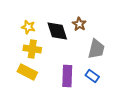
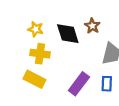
purple rectangle: (67, 76) -> (79, 84), turned 35
blue rectangle: (92, 76) -> (107, 84), turned 56

